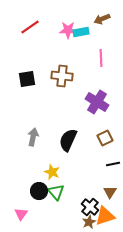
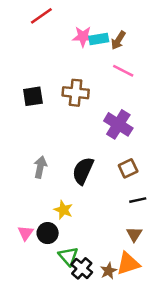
brown arrow: (102, 19) -> (118, 40), moved, turned -35
red line: (30, 27) -> (41, 16), moved
pink line: (101, 58) -> (123, 71), turned -60
green triangle: (56, 192) -> (68, 256), moved
black cross: (90, 207) -> (82, 268), moved
pink triangle: (21, 214) -> (26, 233), moved

